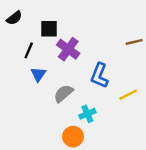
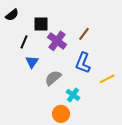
brown line: (134, 42) -> (84, 34), moved, turned -40
cyan cross: (87, 114) -> (73, 95), turned -32

